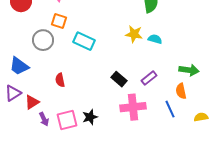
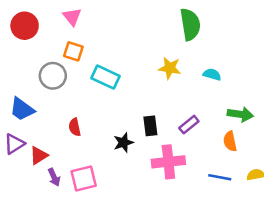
cyan semicircle: (155, 39) -> (212, 74), moved
black rectangle: (119, 79) -> (150, 126), turned 42
blue line: (170, 109) -> (220, 177), moved, turned -54
black star: (90, 117) -> (123, 143), moved

